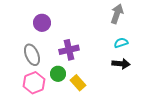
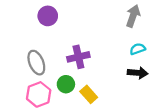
purple circle: (42, 23) -> (48, 16), moved

